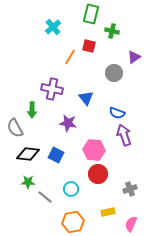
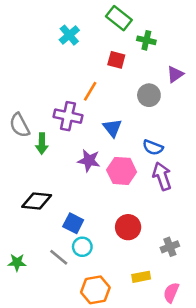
green rectangle: (91, 14) -> (119, 18), turned -66
orange line: (70, 57) -> (90, 91), moved
gray semicircle: (15, 128) -> (20, 125), moved
pink hexagon: (94, 150) -> (122, 171), moved
blue square: (56, 155) -> (73, 223), moved
green star: (28, 182) -> (17, 262), moved
cyan circle: (71, 189) -> (82, 247), moved

